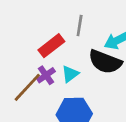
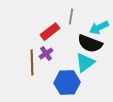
cyan triangle: (70, 74) -> (85, 63), moved, size x1.5
brown line: (27, 87) -> (32, 63), turned -45

